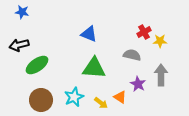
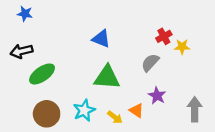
gray semicircle: (132, 55) -> (150, 63), turned -60
gray arrow: (161, 75) -> (195, 109), moved

